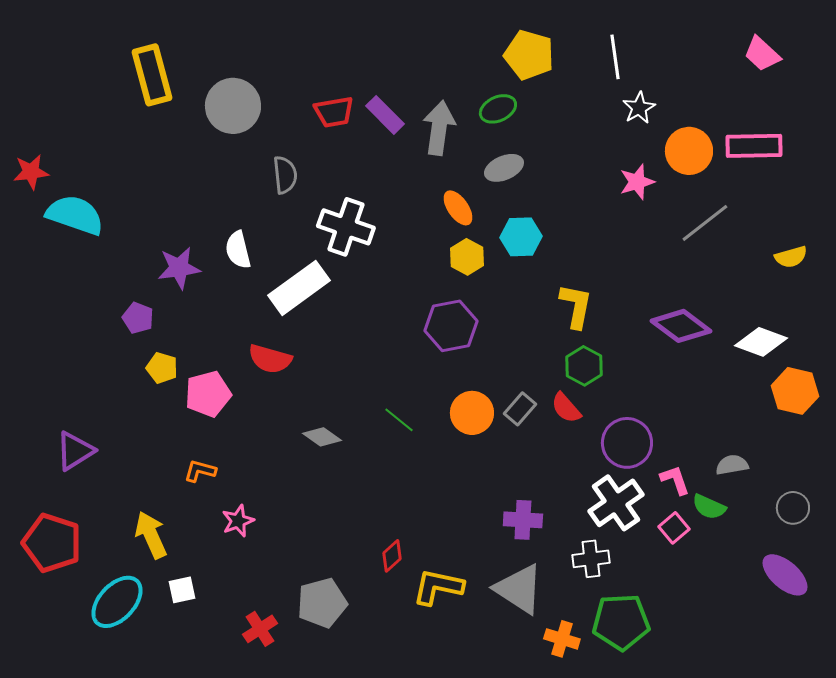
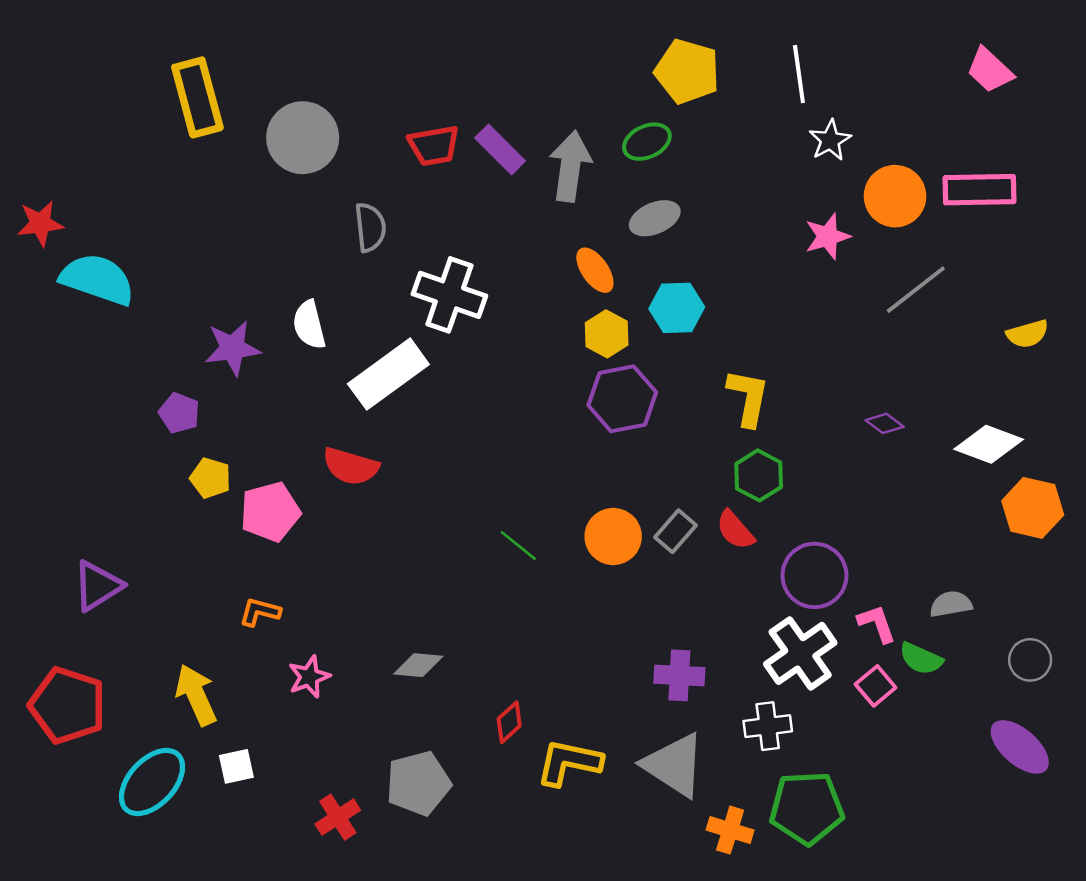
purple hexagon: (451, 326) -> (622, 399), moved
purple diamond: (681, 326) -> (885, 423), size x0.5
gray diamond: (322, 437) -> (418, 665), moved, turned -30

